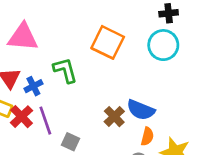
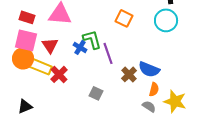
orange square: (108, 42) -> (124, 18), size x0.7
blue cross: (33, 86) -> (80, 47), moved, turned -32
purple line: (45, 121) -> (108, 53), moved

